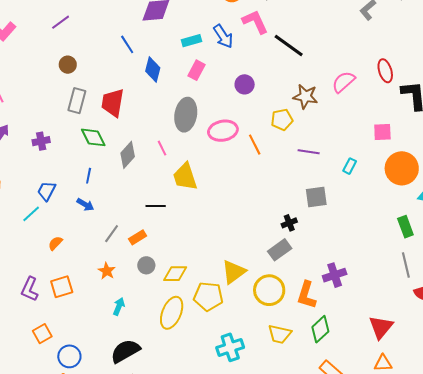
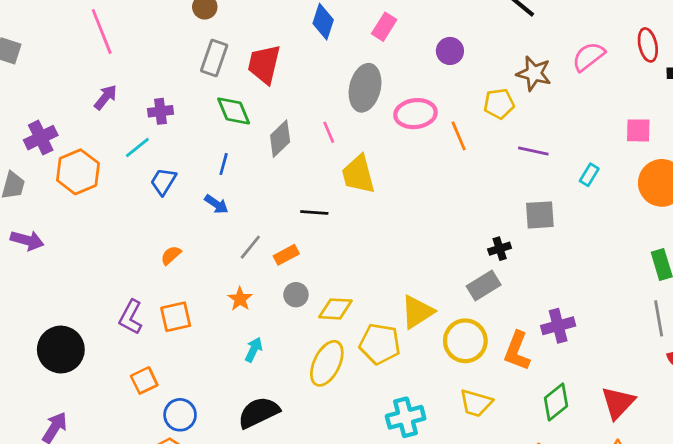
cyan line: (31, 214) -> (137, 147), moved
green diamond: (320, 329) -> (556, 402), moved

